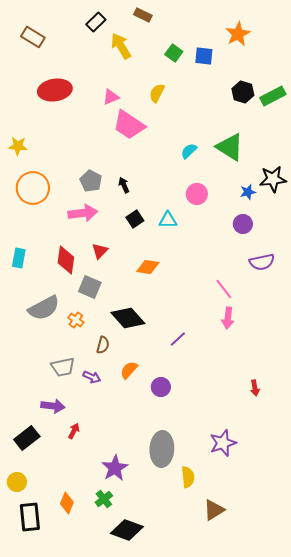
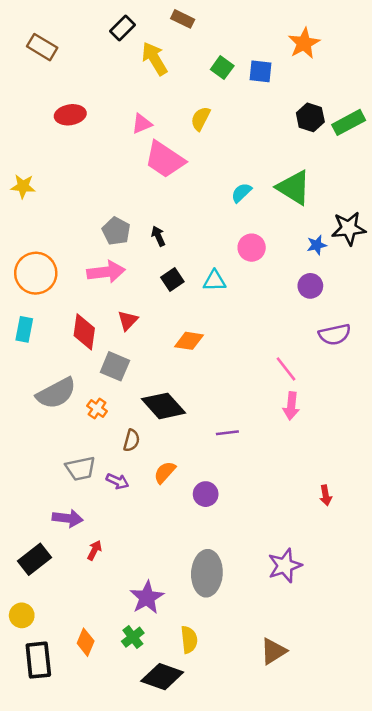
red ellipse: (55, 90) -> (70, 115), size x0.7
orange circle: (33, 188) -> (36, 273), moved
purple line: (178, 339) -> (227, 433), turned 36
yellow semicircle: (188, 477) -> (189, 640), moved

